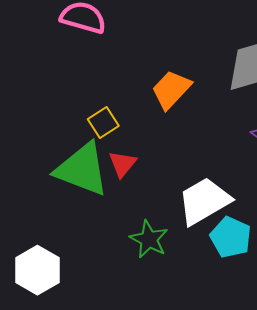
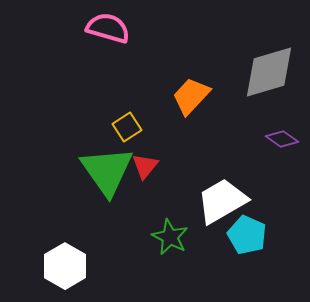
green triangle: (82, 169) -> (107, 171), turned 34

